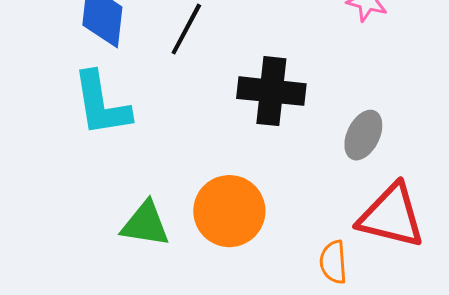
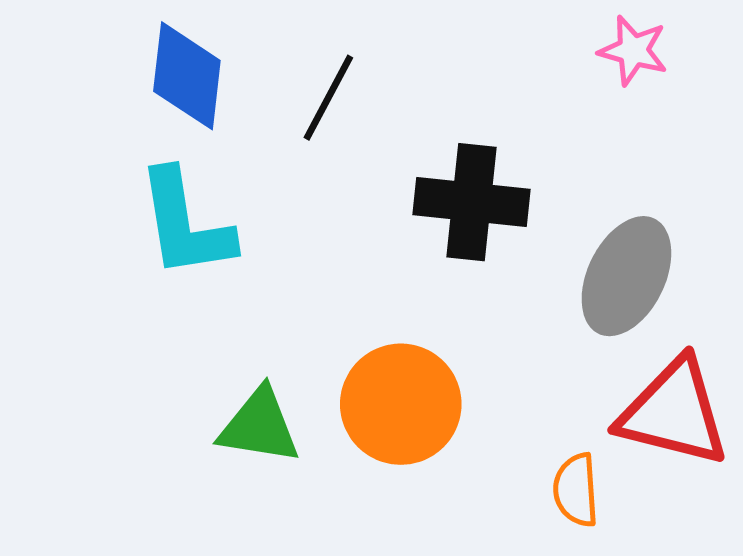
gray ellipse: (363, 135) -> (626, 276), size x1.4

